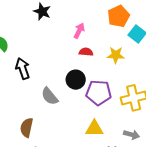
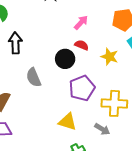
black circle: (76, 80) -> (65, 59), moved
purple pentagon: (99, 93) -> (82, 88), turned 30
gray arrow: (132, 135) -> (102, 129), moved

